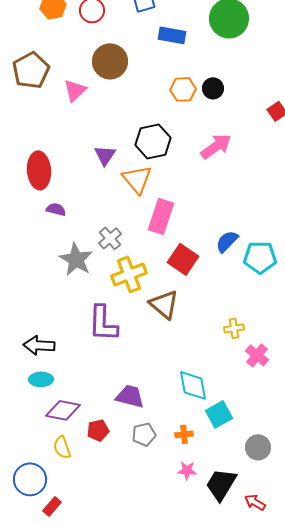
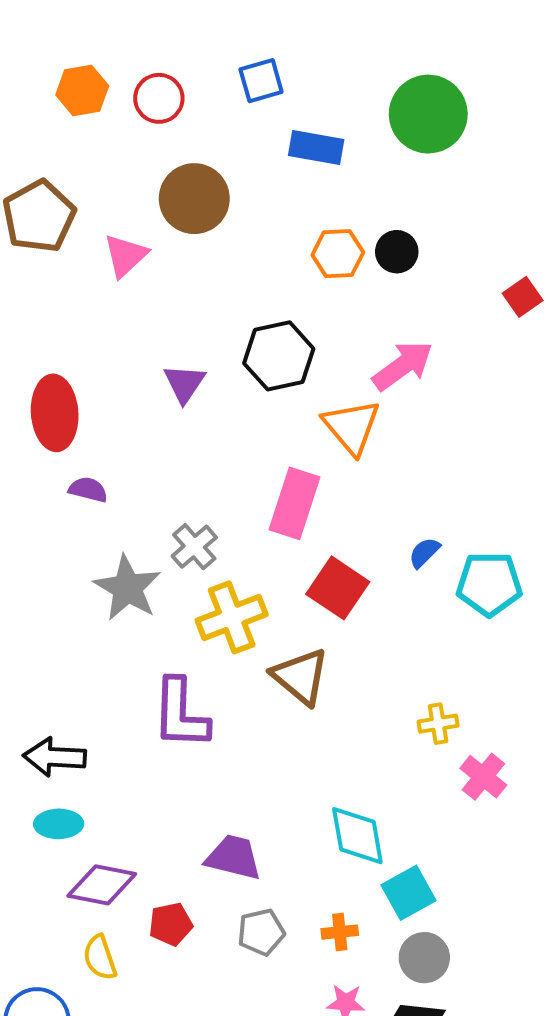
orange triangle: (137, 179) -> (352, 427), moved
blue semicircle: (227, 241) -> (424, 553), size x0.7
gray circle: (258, 447) -> (424, 958), moved

